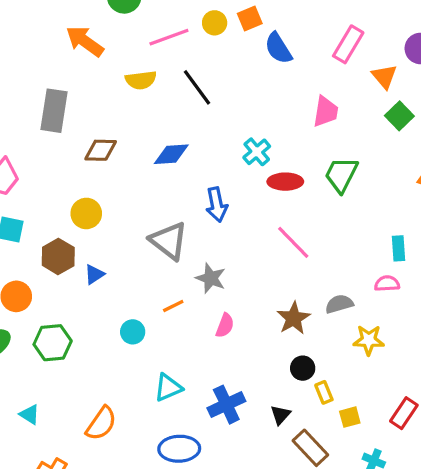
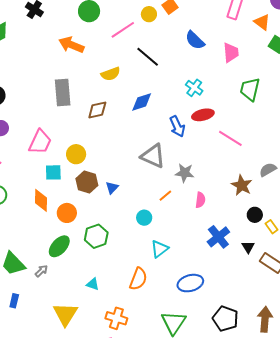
blue semicircle: (278, 48) -> (195, 40), moved
yellow semicircle: (141, 80) -> (111, 74), moved
red ellipse: (285, 182) -> (203, 115), moved
yellow circle: (86, 213) -> (76, 154), moved
cyan triangle: (168, 388) -> (159, 249), moved
blue cross: (226, 405) -> (218, 237), moved

